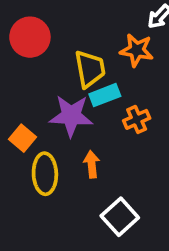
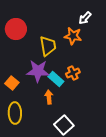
cyan rectangle: (105, 95) -> (56, 79), moved, turned 63
yellow ellipse: (45, 174) -> (15, 113), moved

